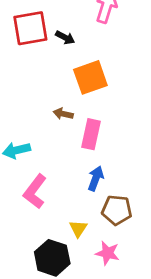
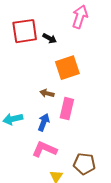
blue arrow: (96, 178) -> (44, 122), moved
pink L-shape: (35, 192) -> (44, 149), moved, turned 75

